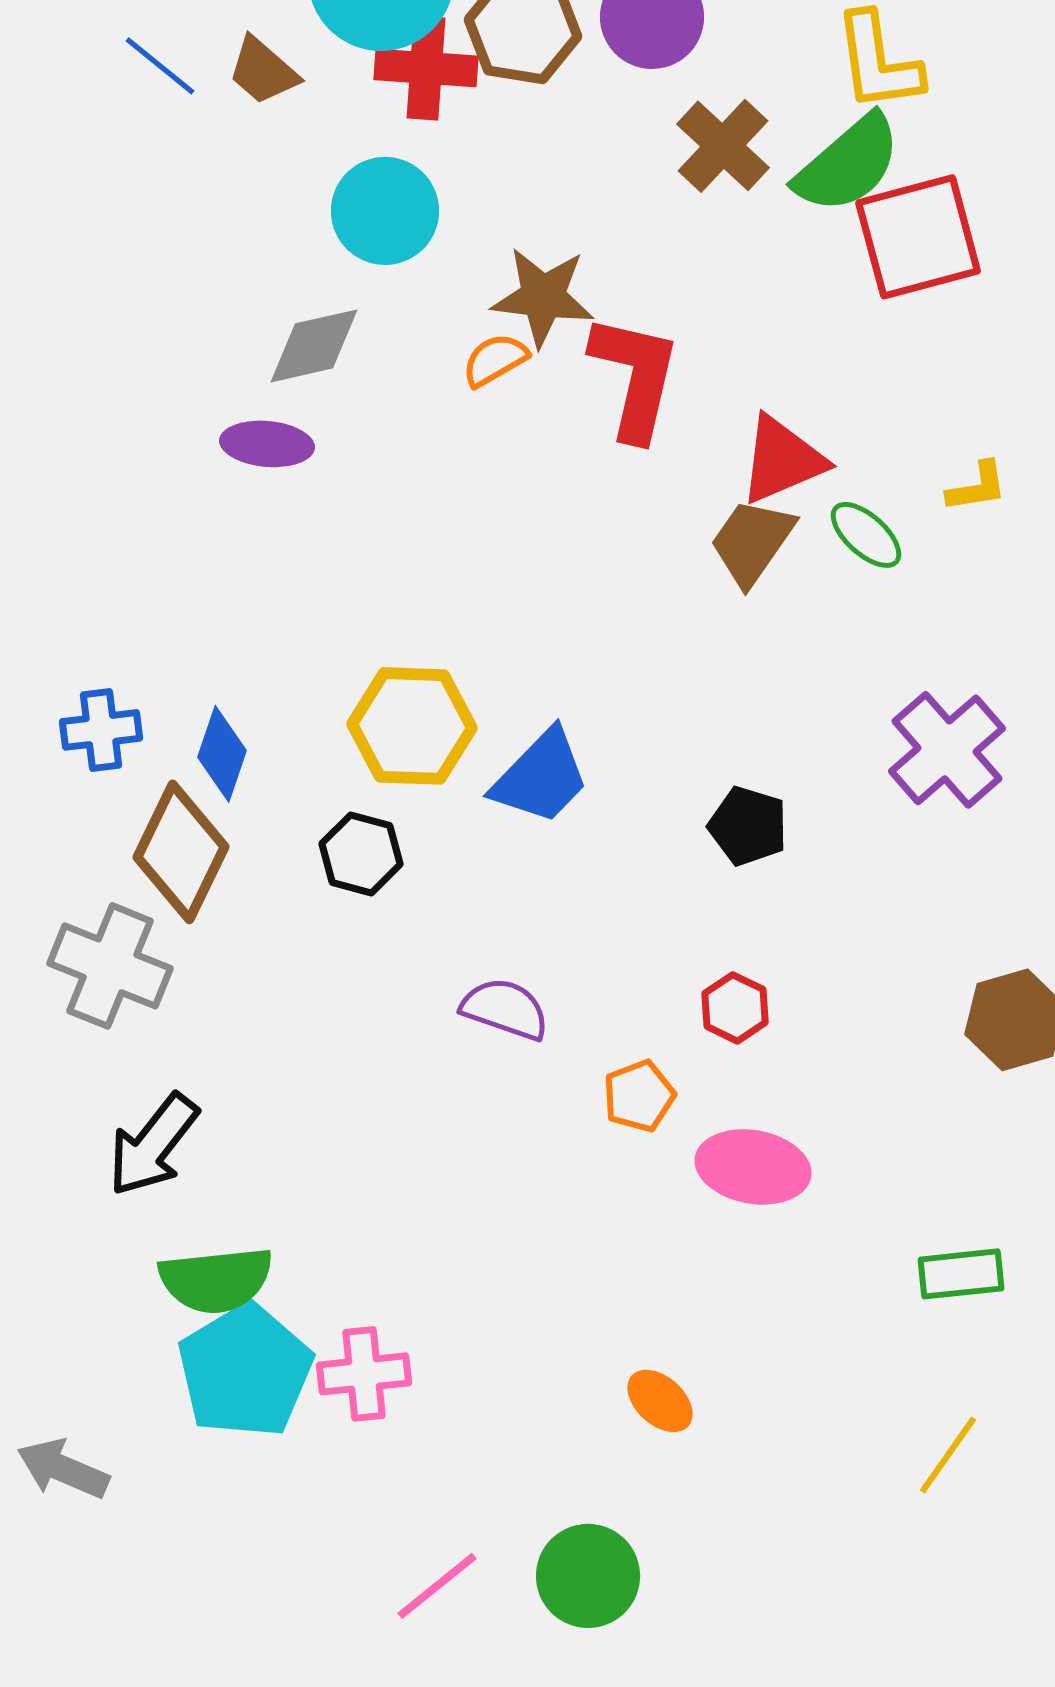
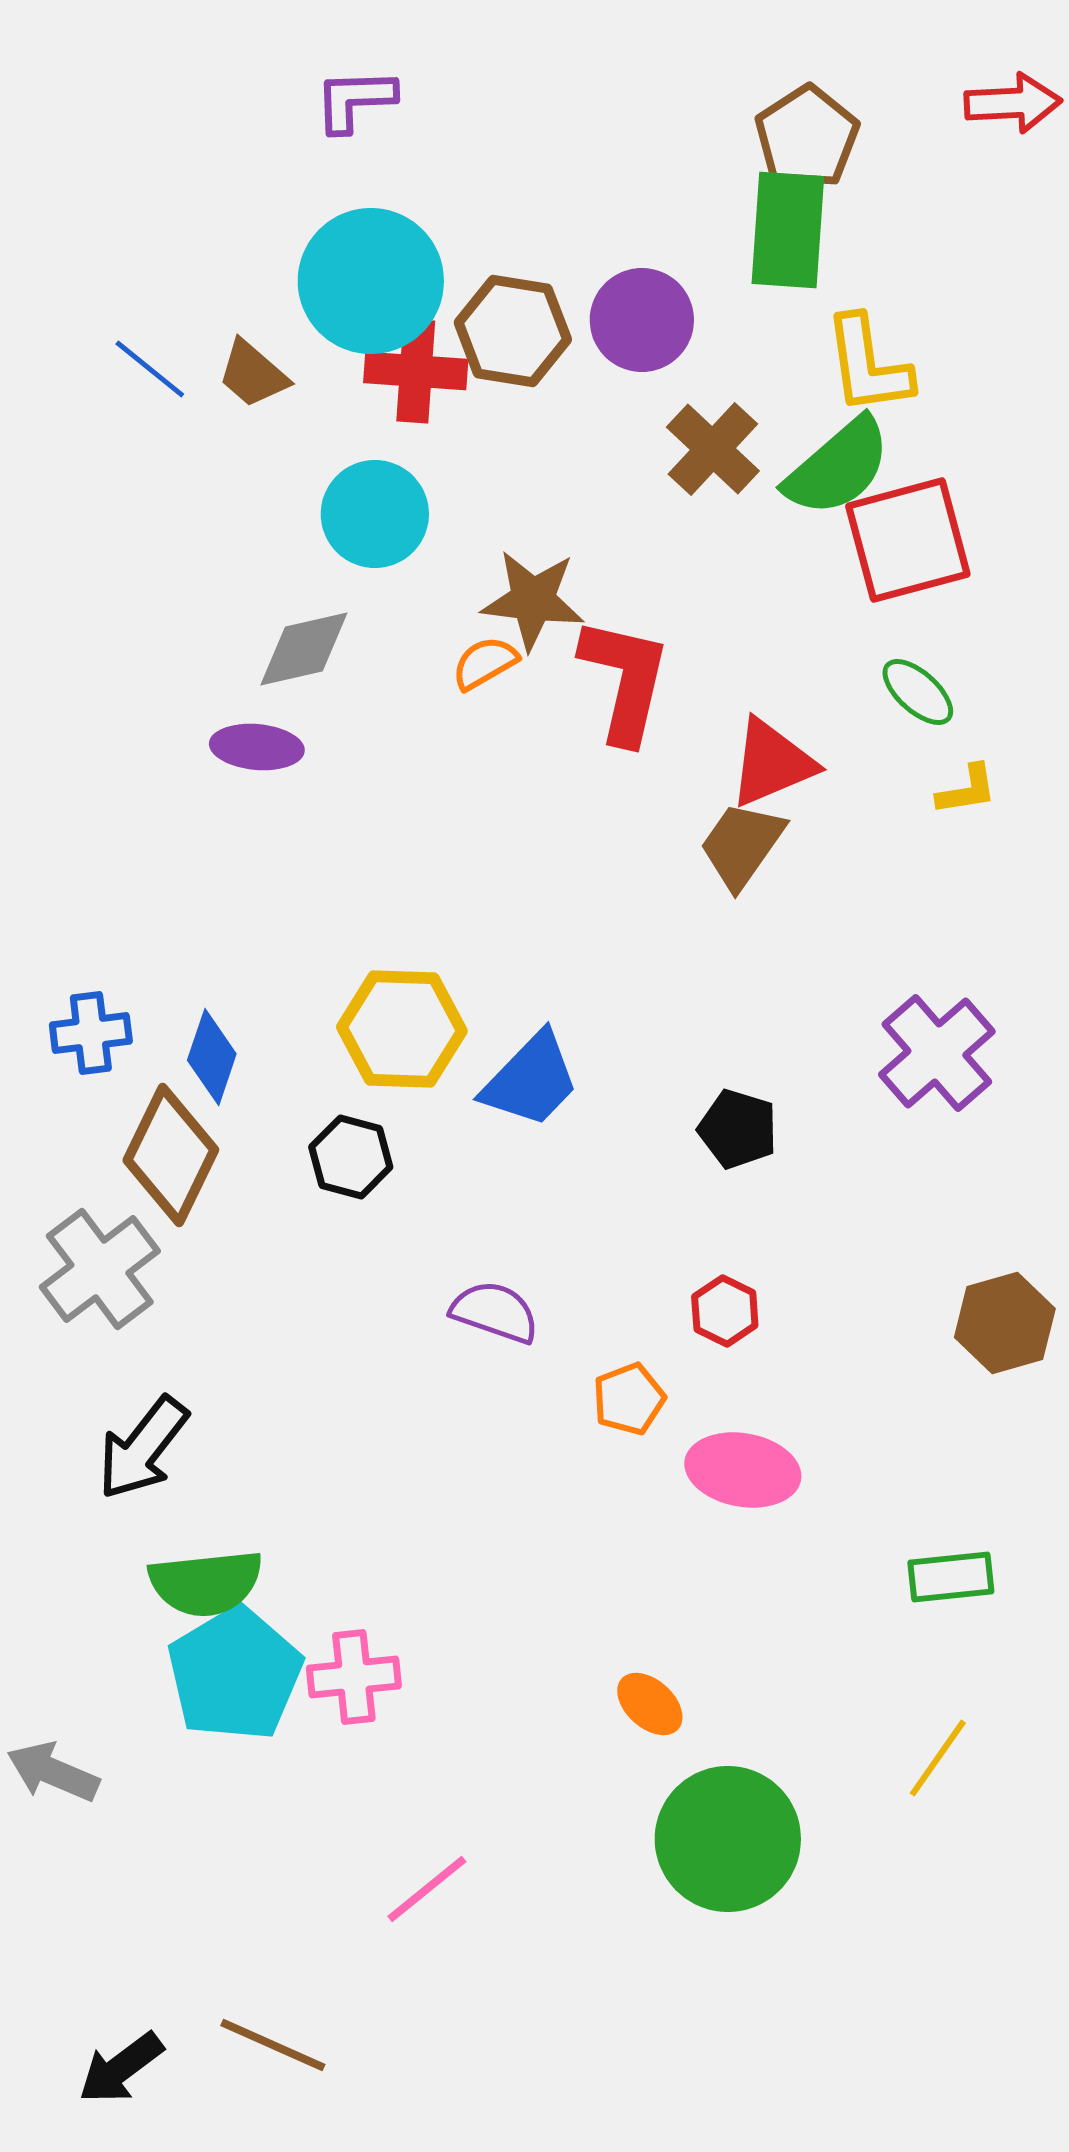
green ellipse: (866, 535) -> (918, 692), moved
gray cross: (110, 966) -> (100, 1269), turned 31
green circle: (588, 1576) -> (728, 1839), moved, size x1.4

